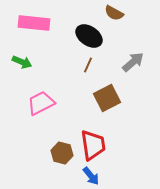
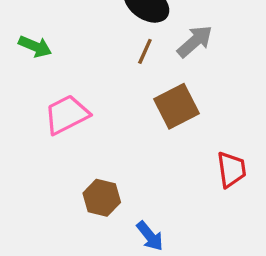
gray arrow: (133, 62) -> (195, 41), moved
red trapezoid: (93, 145) -> (231, 169), moved, size x0.7

